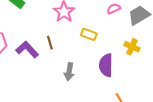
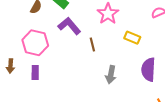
purple L-shape: (27, 49) -> (69, 26), moved

